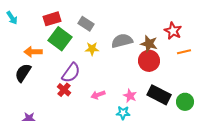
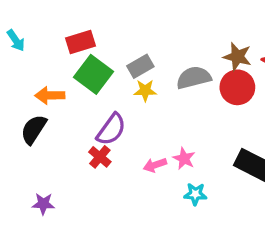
gray rectangle: (86, 24) -> (140, 66), moved, turned -63
brown star: (149, 44) -> (237, 57), moved
red circle: (149, 61) -> (237, 87), moved
pink star: (130, 96) -> (184, 158), moved

